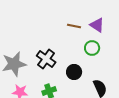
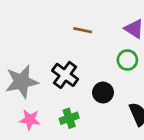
brown line: (74, 26) -> (83, 30), moved

